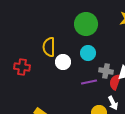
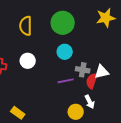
yellow semicircle: (49, 47) -> (26, 26), moved
white circle: (63, 62) -> (28, 61), moved

